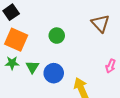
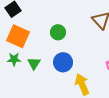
blue circle: (54, 73) -> (63, 62), moved

